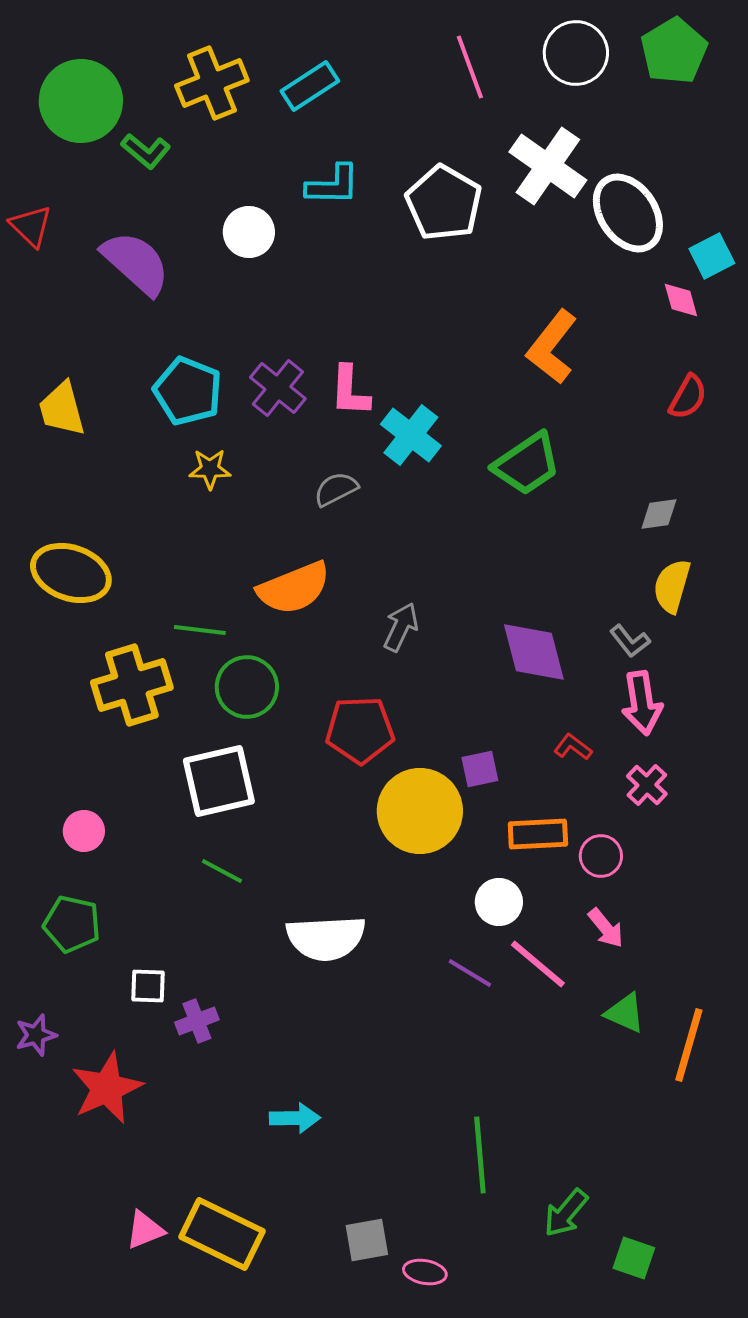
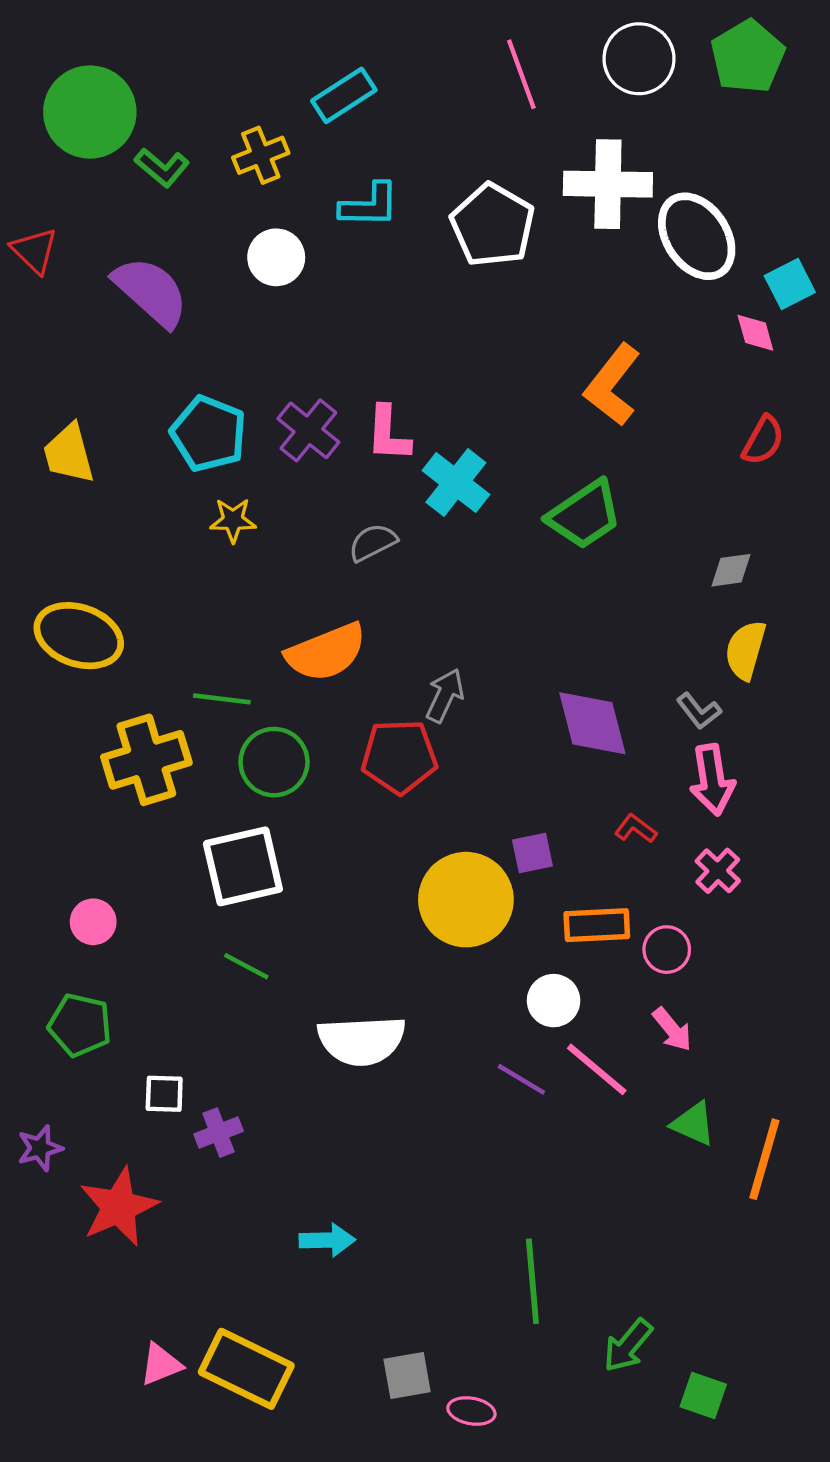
yellow cross: (212, 83) -> (261, 155), moved, size x0.7
white cross: (548, 166) -> (608, 184), turned -34
red pentagon: (360, 730) -> (399, 757), moved

